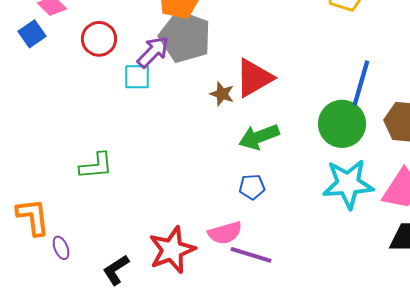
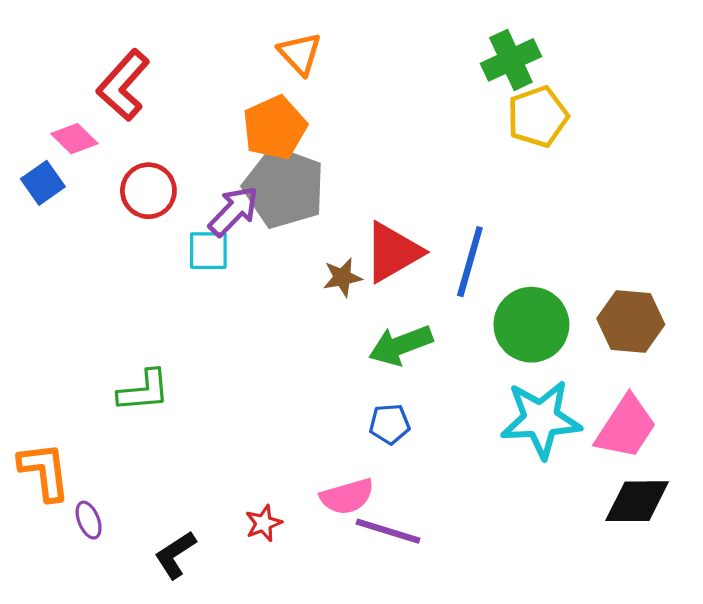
blue line: (361, 83) -> (470, 262), moved
brown star: (222, 94) -> (342, 277), turned -30
red star: (172, 250) -> (264, 523), size x0.5

